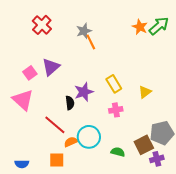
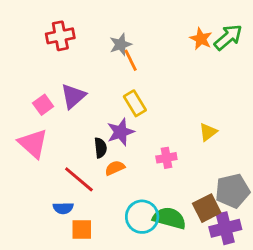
red cross: (42, 25) -> (60, 36), turned 36
yellow rectangle: (114, 84) -> (135, 103), moved
cyan circle: (89, 137) -> (142, 217), moved
orange semicircle: (71, 142) -> (115, 168), moved
green semicircle: (118, 152) -> (169, 218), size x1.6
purple cross: (157, 159) -> (225, 228), size x1.5
blue semicircle: (22, 164) -> (63, 208), moved

